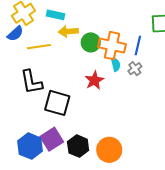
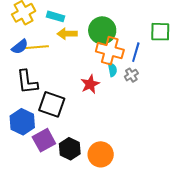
blue semicircle: (15, 34) -> (20, 47), moved
green circle: (91, 42) -> (102, 30), moved, size x1.4
blue hexagon: (30, 146) -> (22, 122), moved

